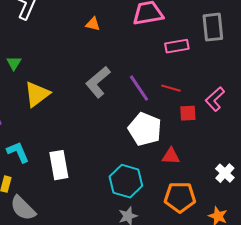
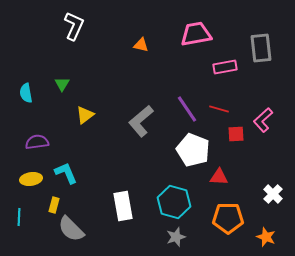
gray L-shape: (98, 82) -> (141, 121), moved
yellow triangle: (37, 94) -> (85, 115), size x0.7
white rectangle: (59, 165) -> (123, 206), moved

